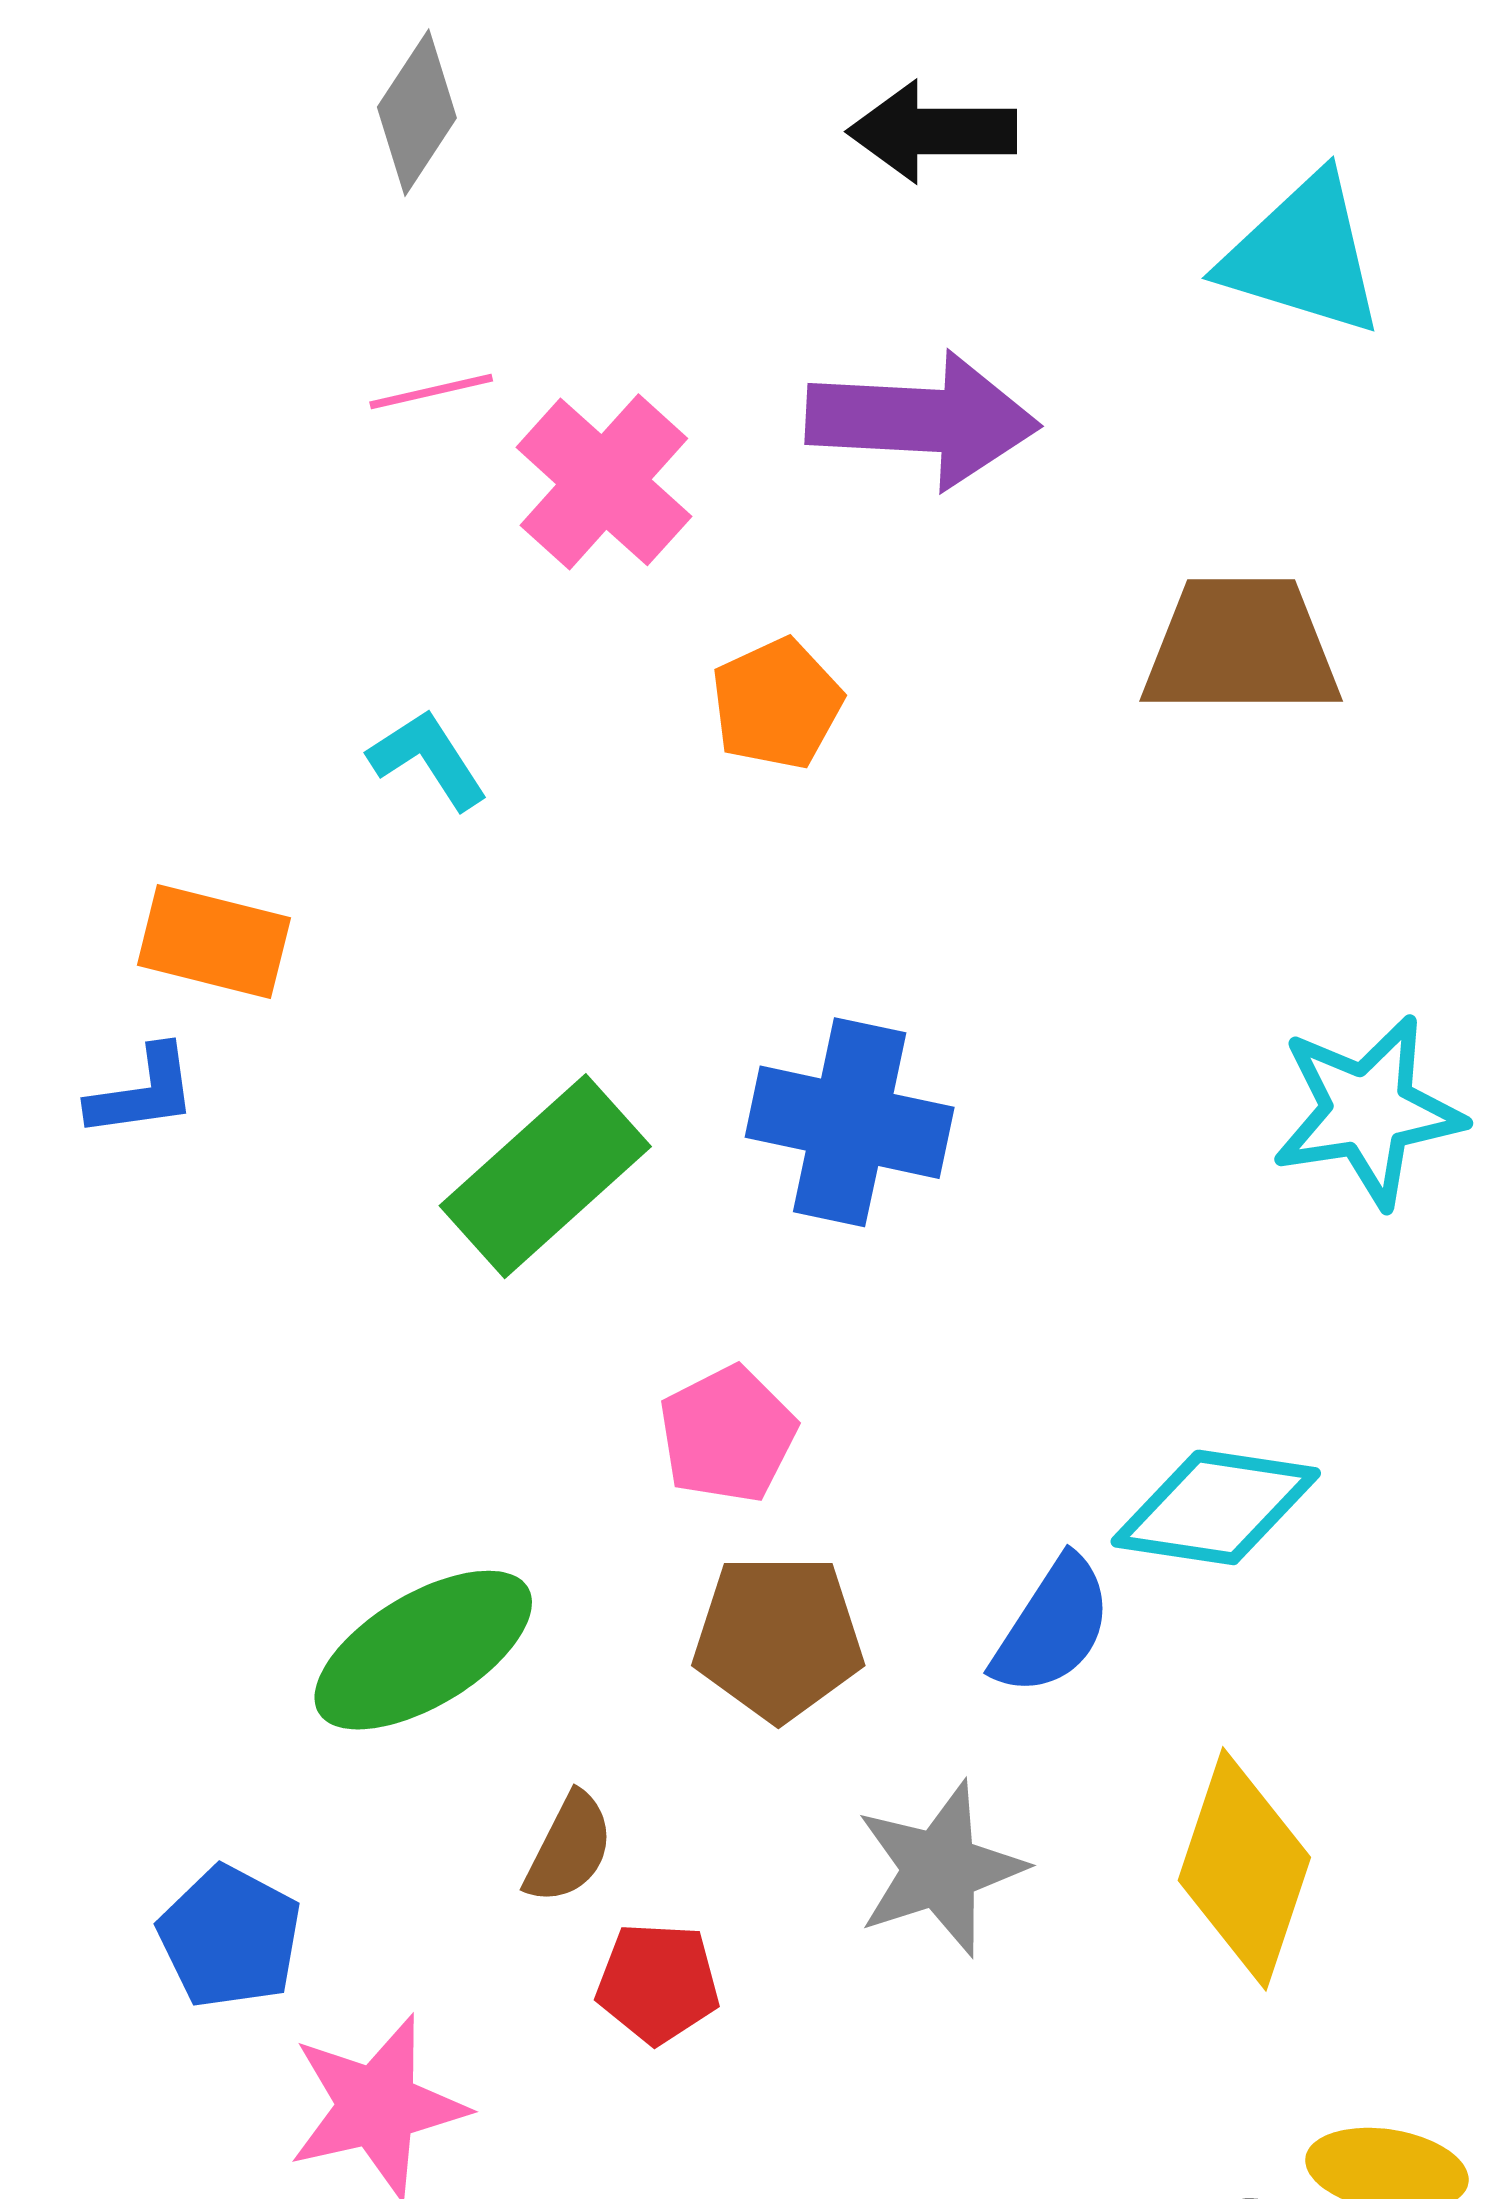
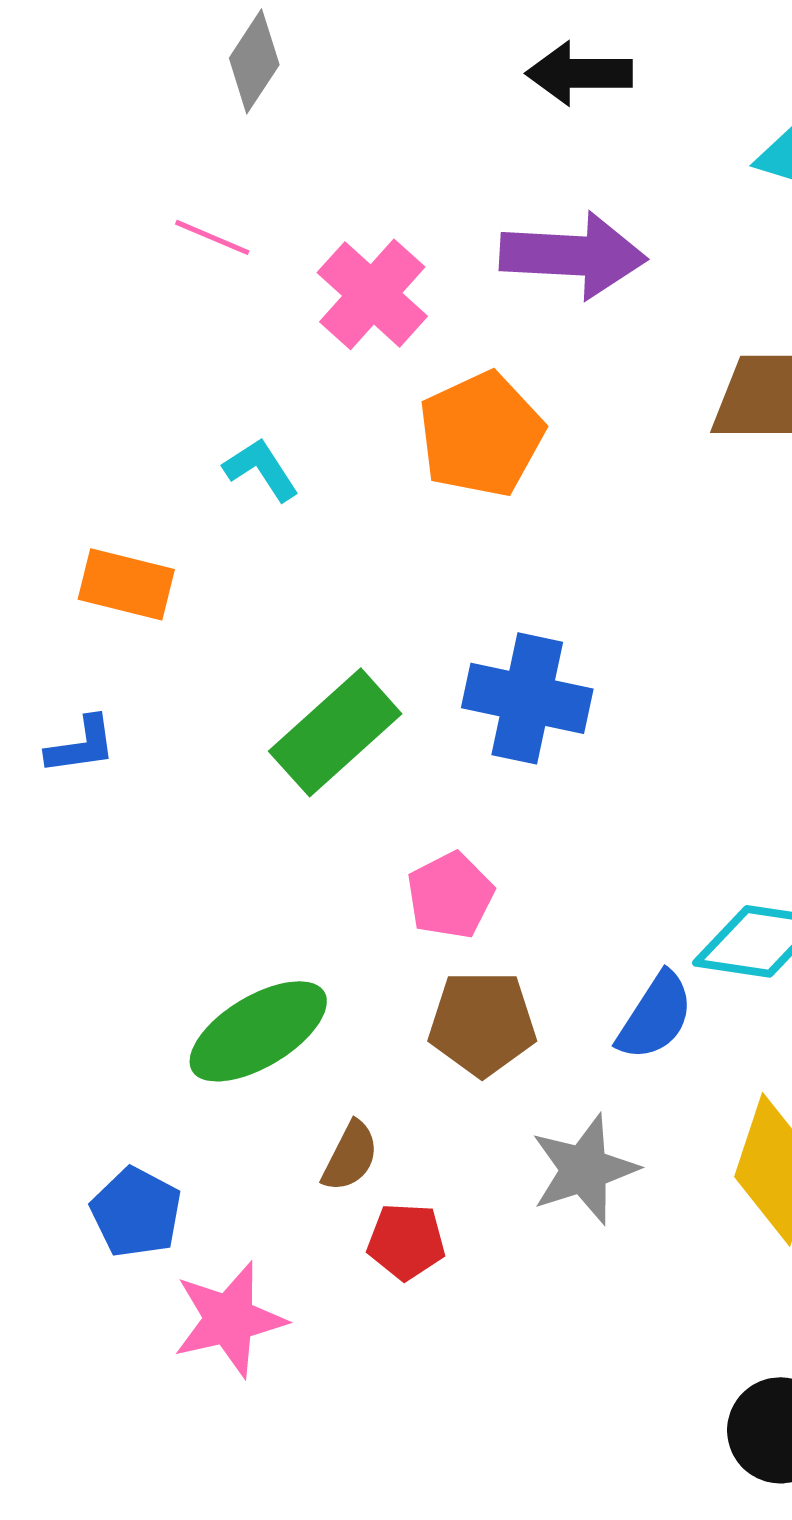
pink line: (431, 392) -> (212, 237), moved, turned 36
orange pentagon: (777, 704) -> (481, 434), size x1.5
blue L-shape: (143, 1092) -> (81, 745), moved

